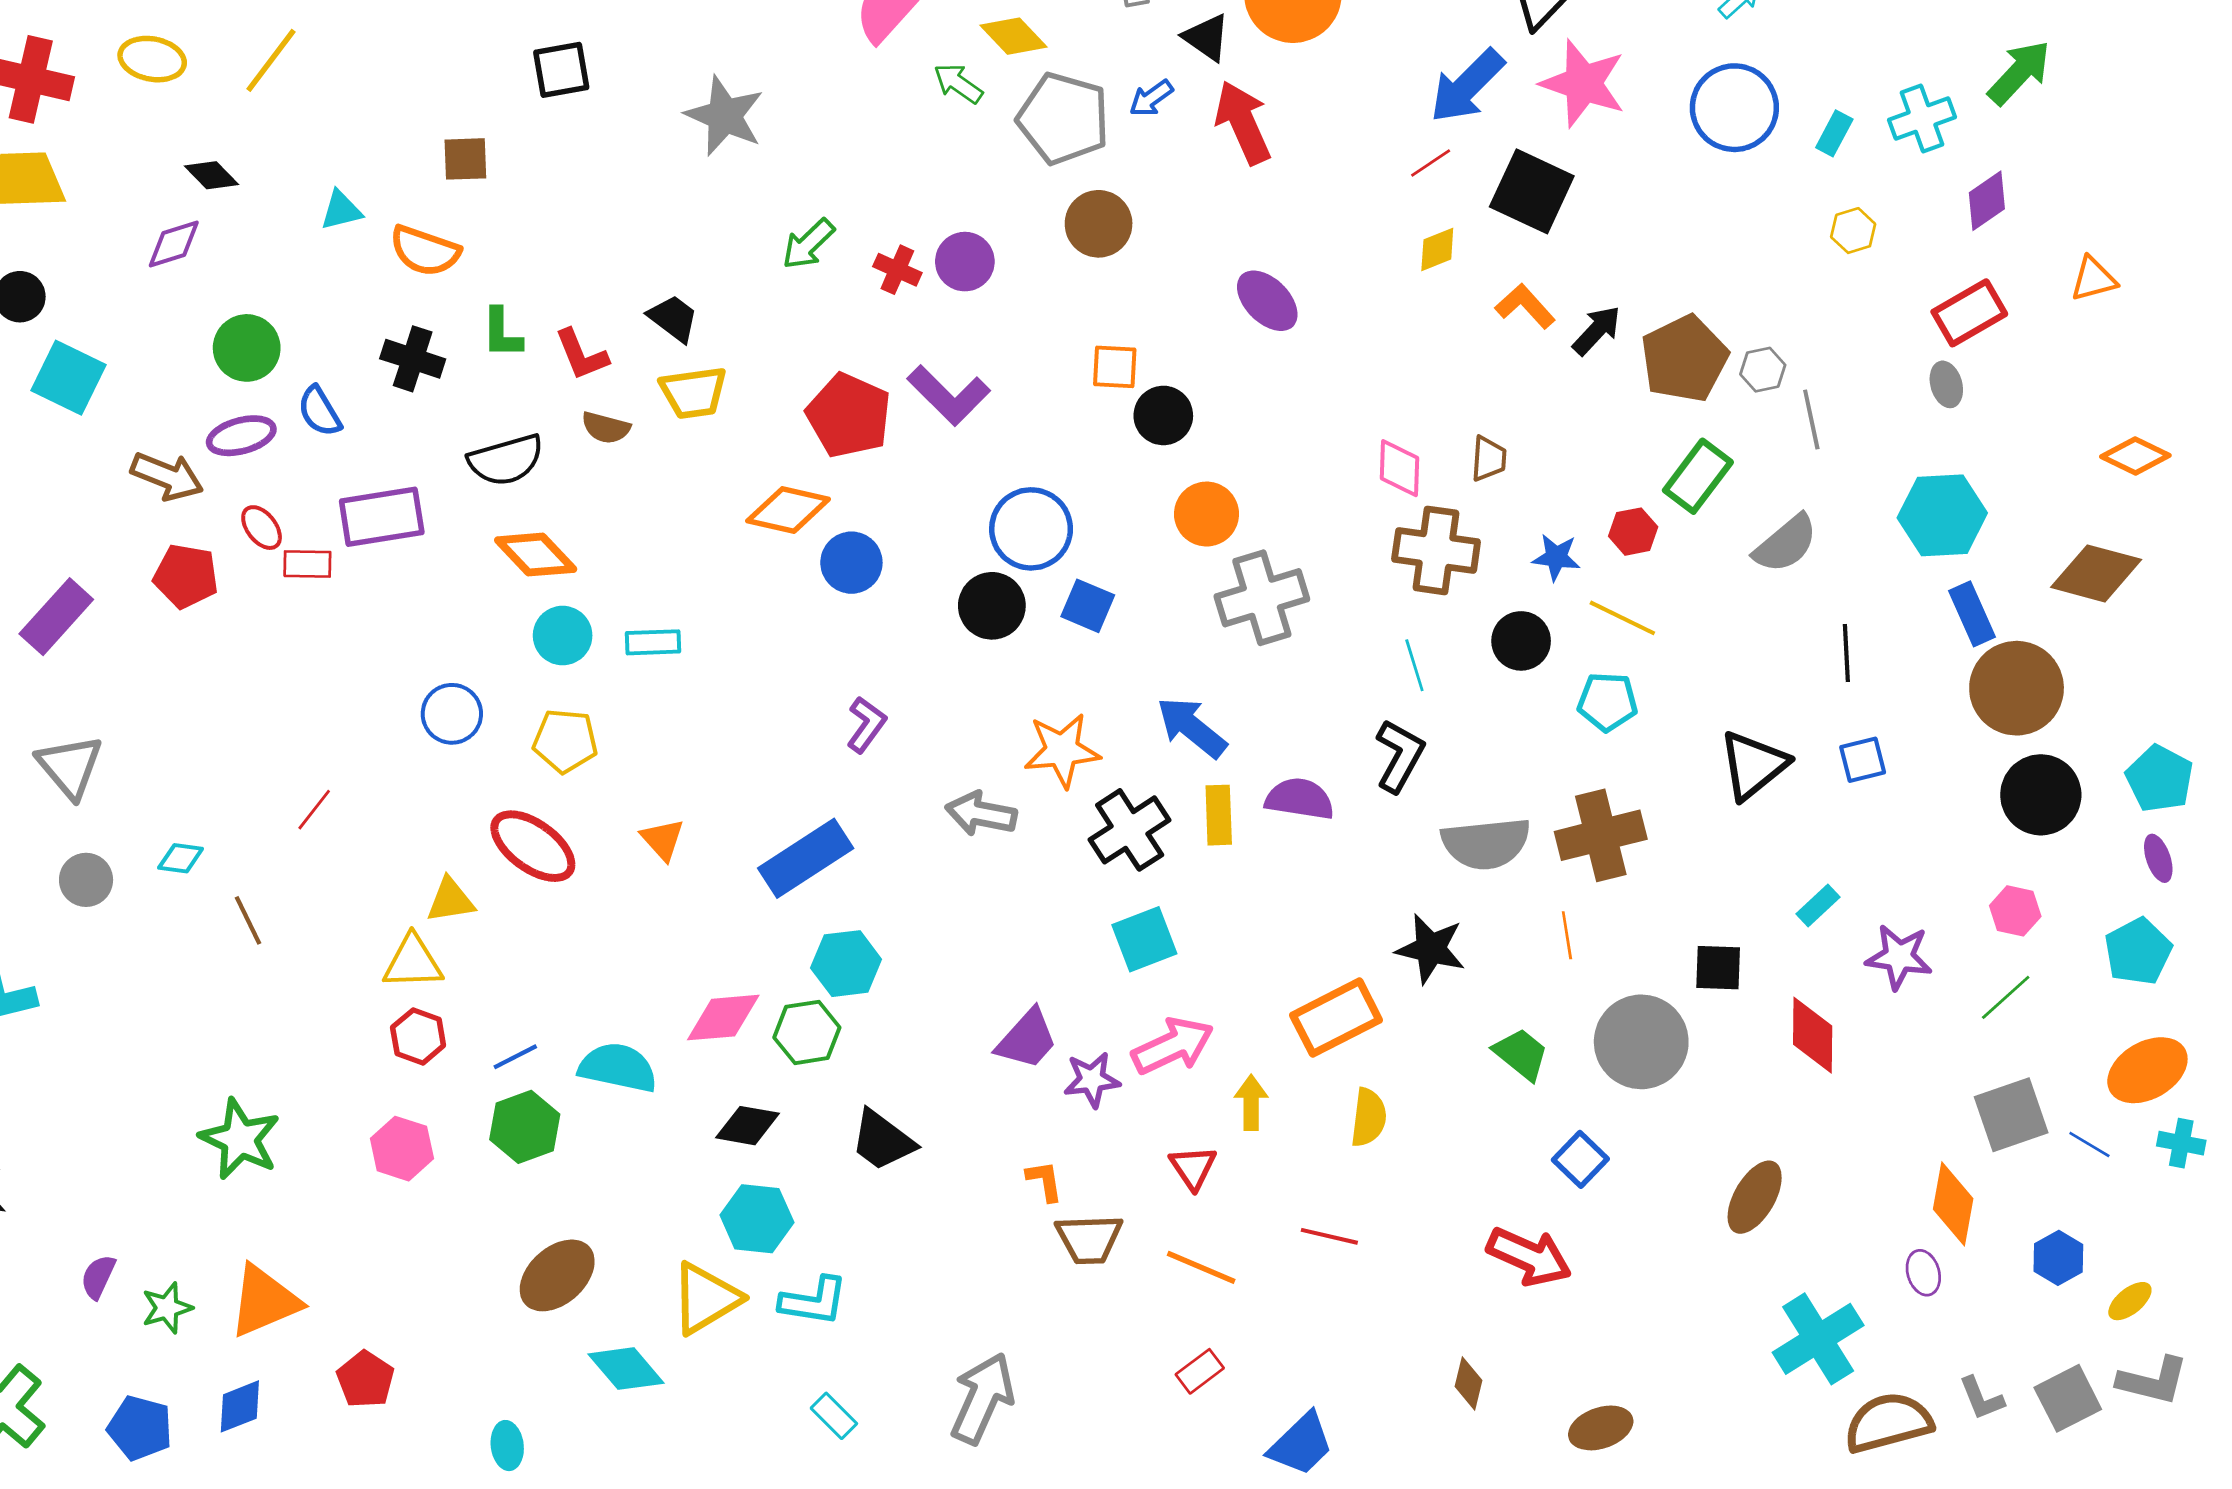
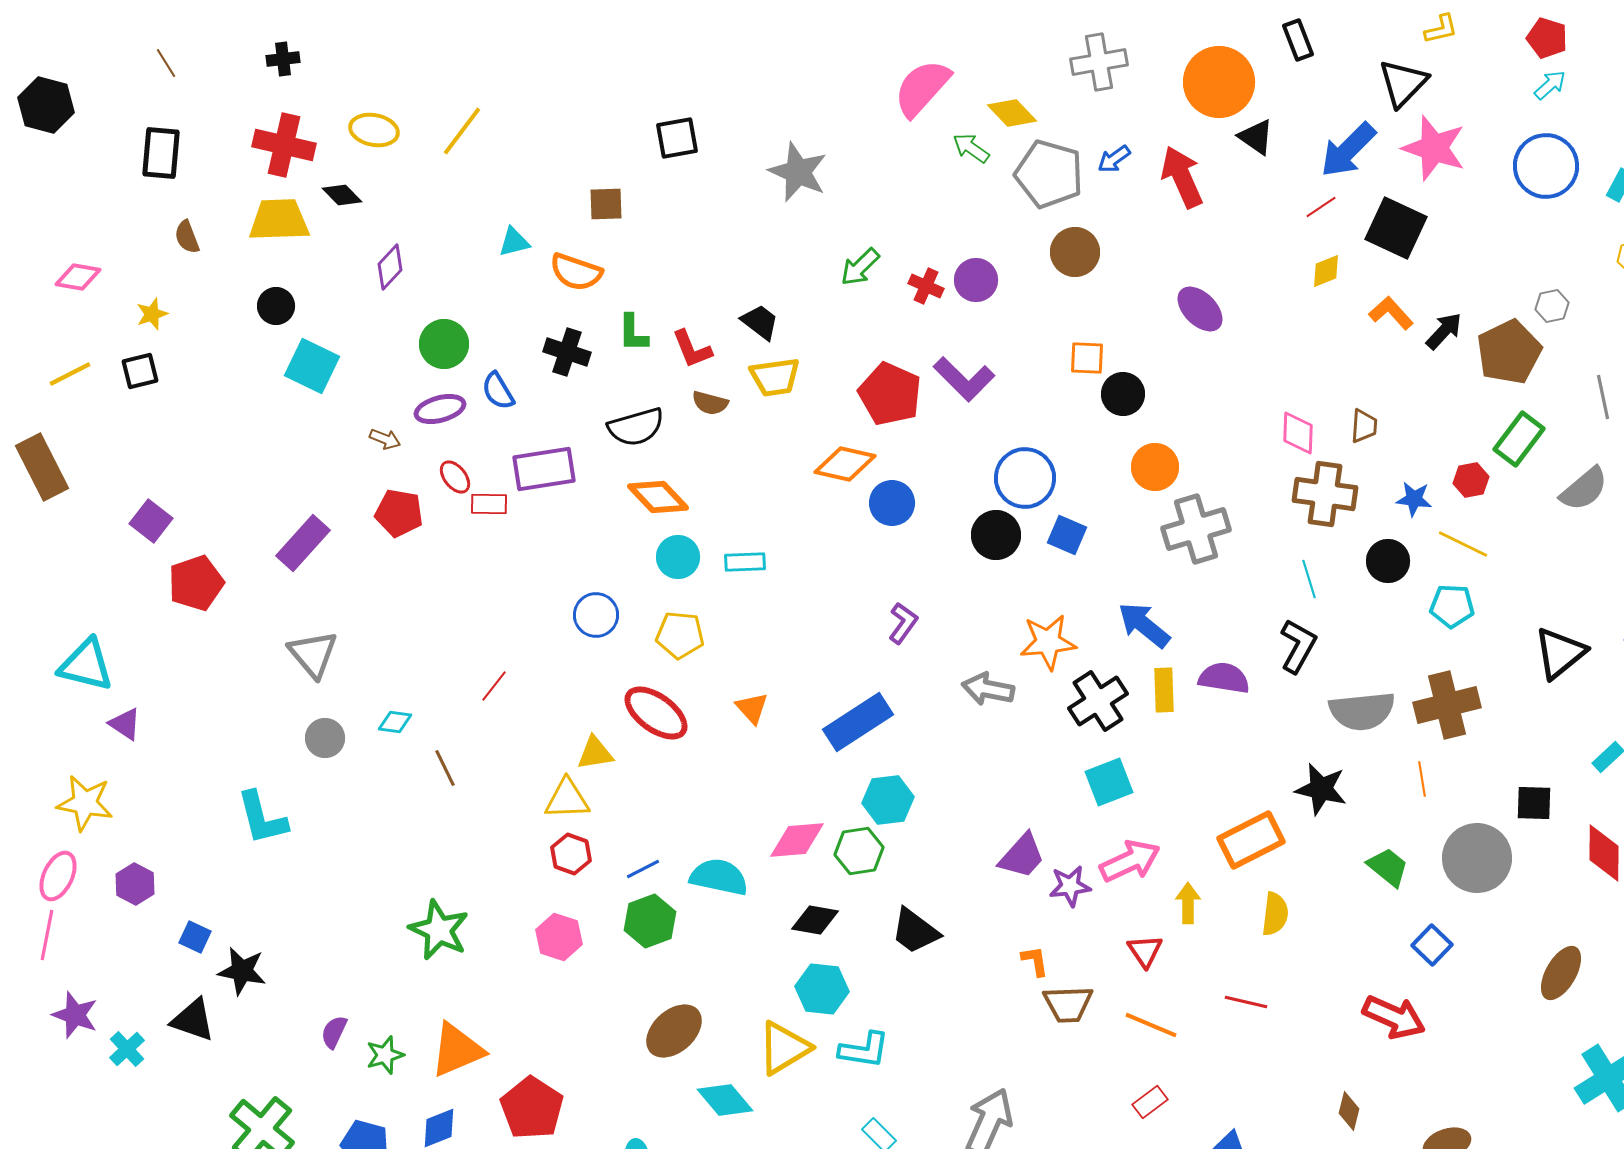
black triangle: (1207, 37) -> (1256, 137), moved
black diamond: (212, 175) -> (342, 195), moved
purple diamond: (174, 244) -> (390, 267), turned -30
gray hexagon: (1763, 370) -> (1552, 306), moved
brown arrow: (167, 476) -> (385, 439), size x0.6
red pentagon: (365, 1379) -> (532, 1108), size x1.5

